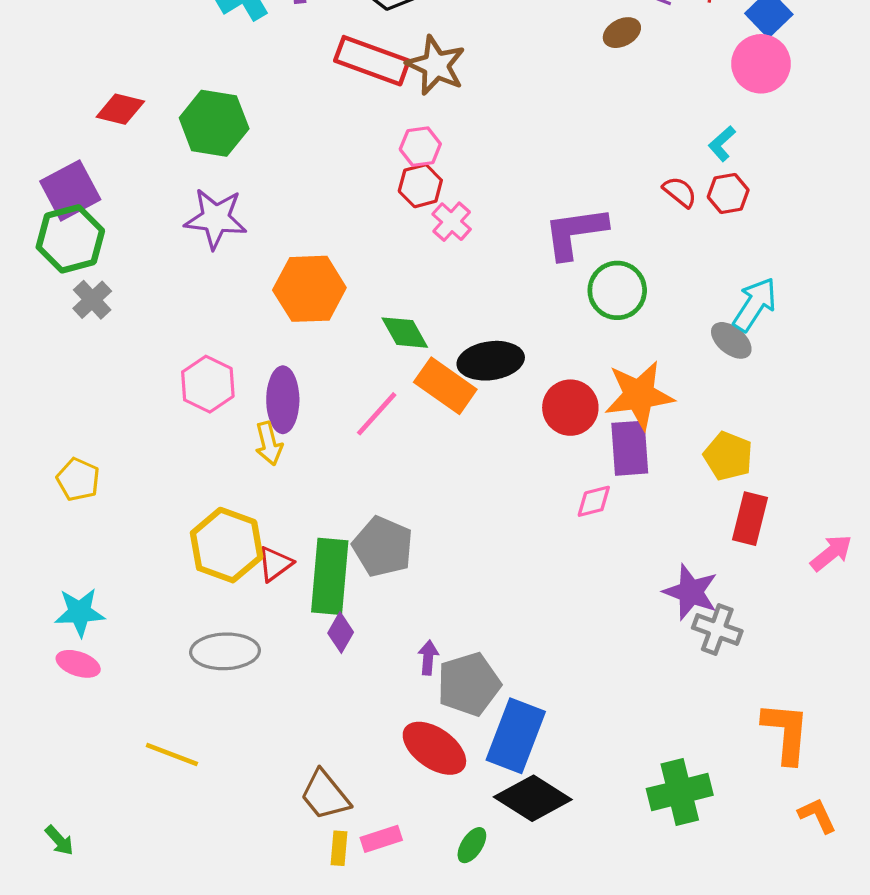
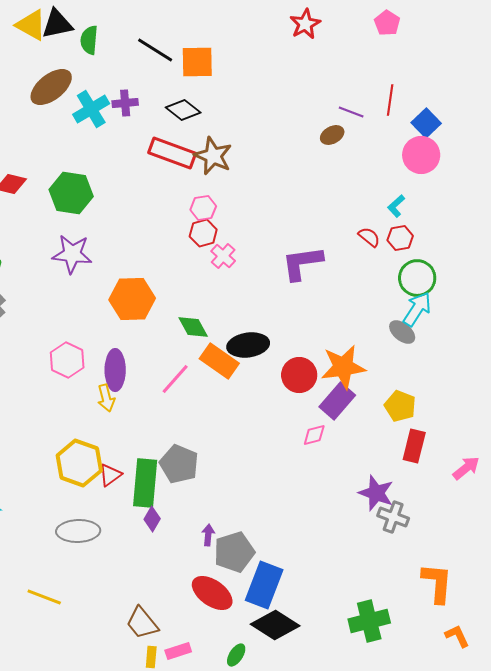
green circle: (617, 290) -> (417, 278), moved
purple rectangle: (630, 448) -> (337, 401), turned 45

